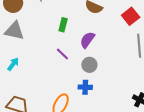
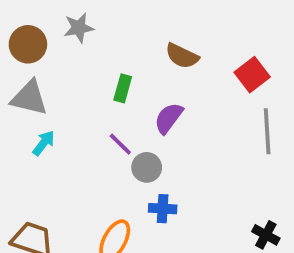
cyan arrow: (13, 64) -> (44, 143), moved
gray circle: (89, 65) -> (147, 167), moved

